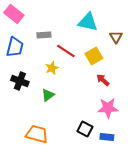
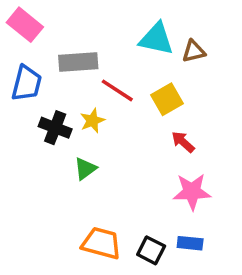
gray rectangle: (44, 35) -> (78, 62), size x1.5
brown triangle: (116, 37) -> (194, 51), moved, turned 48
black cross: (20, 81) -> (55, 128), moved
black square: (85, 129) -> (151, 250), moved
orange trapezoid: (37, 134) -> (101, 243), moved

